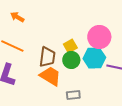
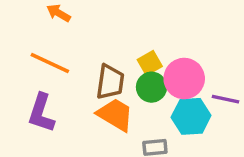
pink circle: (99, 37) -> (184, 79), moved
cyan hexagon: (94, 58) -> (191, 116), moved

